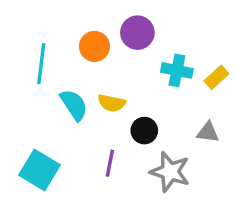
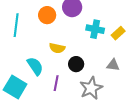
cyan semicircle: (74, 105) -> (35, 66), moved
gray star: (170, 172) -> (91, 88), turned 30

